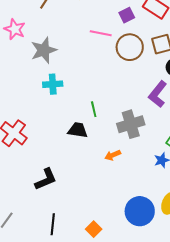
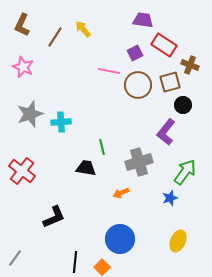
gray star: (44, 50) -> (30, 114), moved
blue circle: (140, 211) -> (120, 239), moved
black line: (53, 224) -> (75, 262), moved

